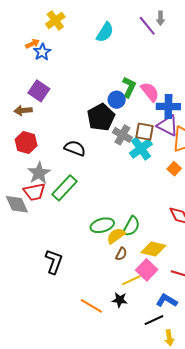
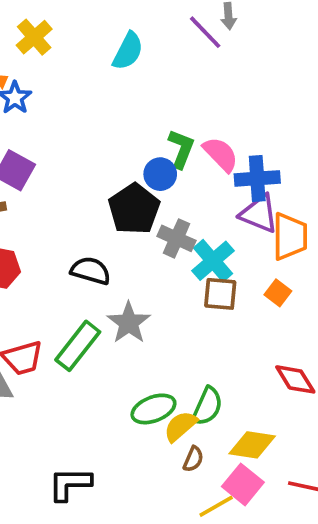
brown square: (144, 132) -> (220, 294), moved
gray star: (39, 173) -> (129, 323), moved
black L-shape: (54, 262) -> (70, 484), turned -105

